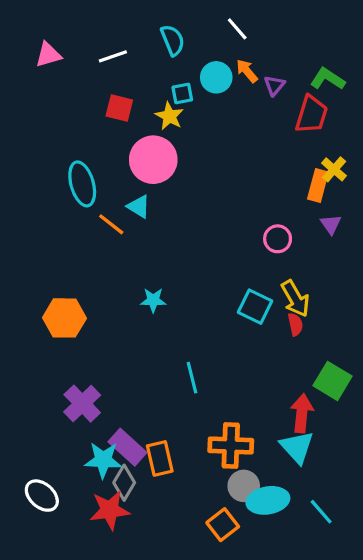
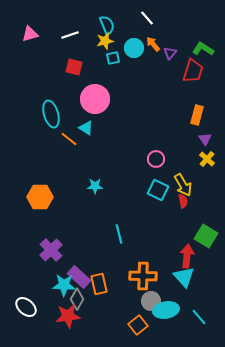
yellow star: (169, 116) -> (105, 41), moved, turned 30
yellow cross: (334, 169) -> (207, 159), moved
pink circle: (278, 239) -> (156, 159), moved

